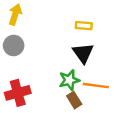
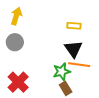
orange line: (96, 86) -> (79, 65), moved
red cross: (18, 93) -> (18, 82), turned -30

